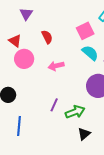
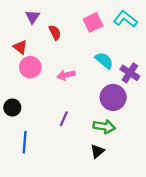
pink square: (85, 31) -> (93, 22), moved
red semicircle: (47, 37) -> (55, 32), moved
green arrow: (75, 112) -> (104, 127), moved, turned 30

